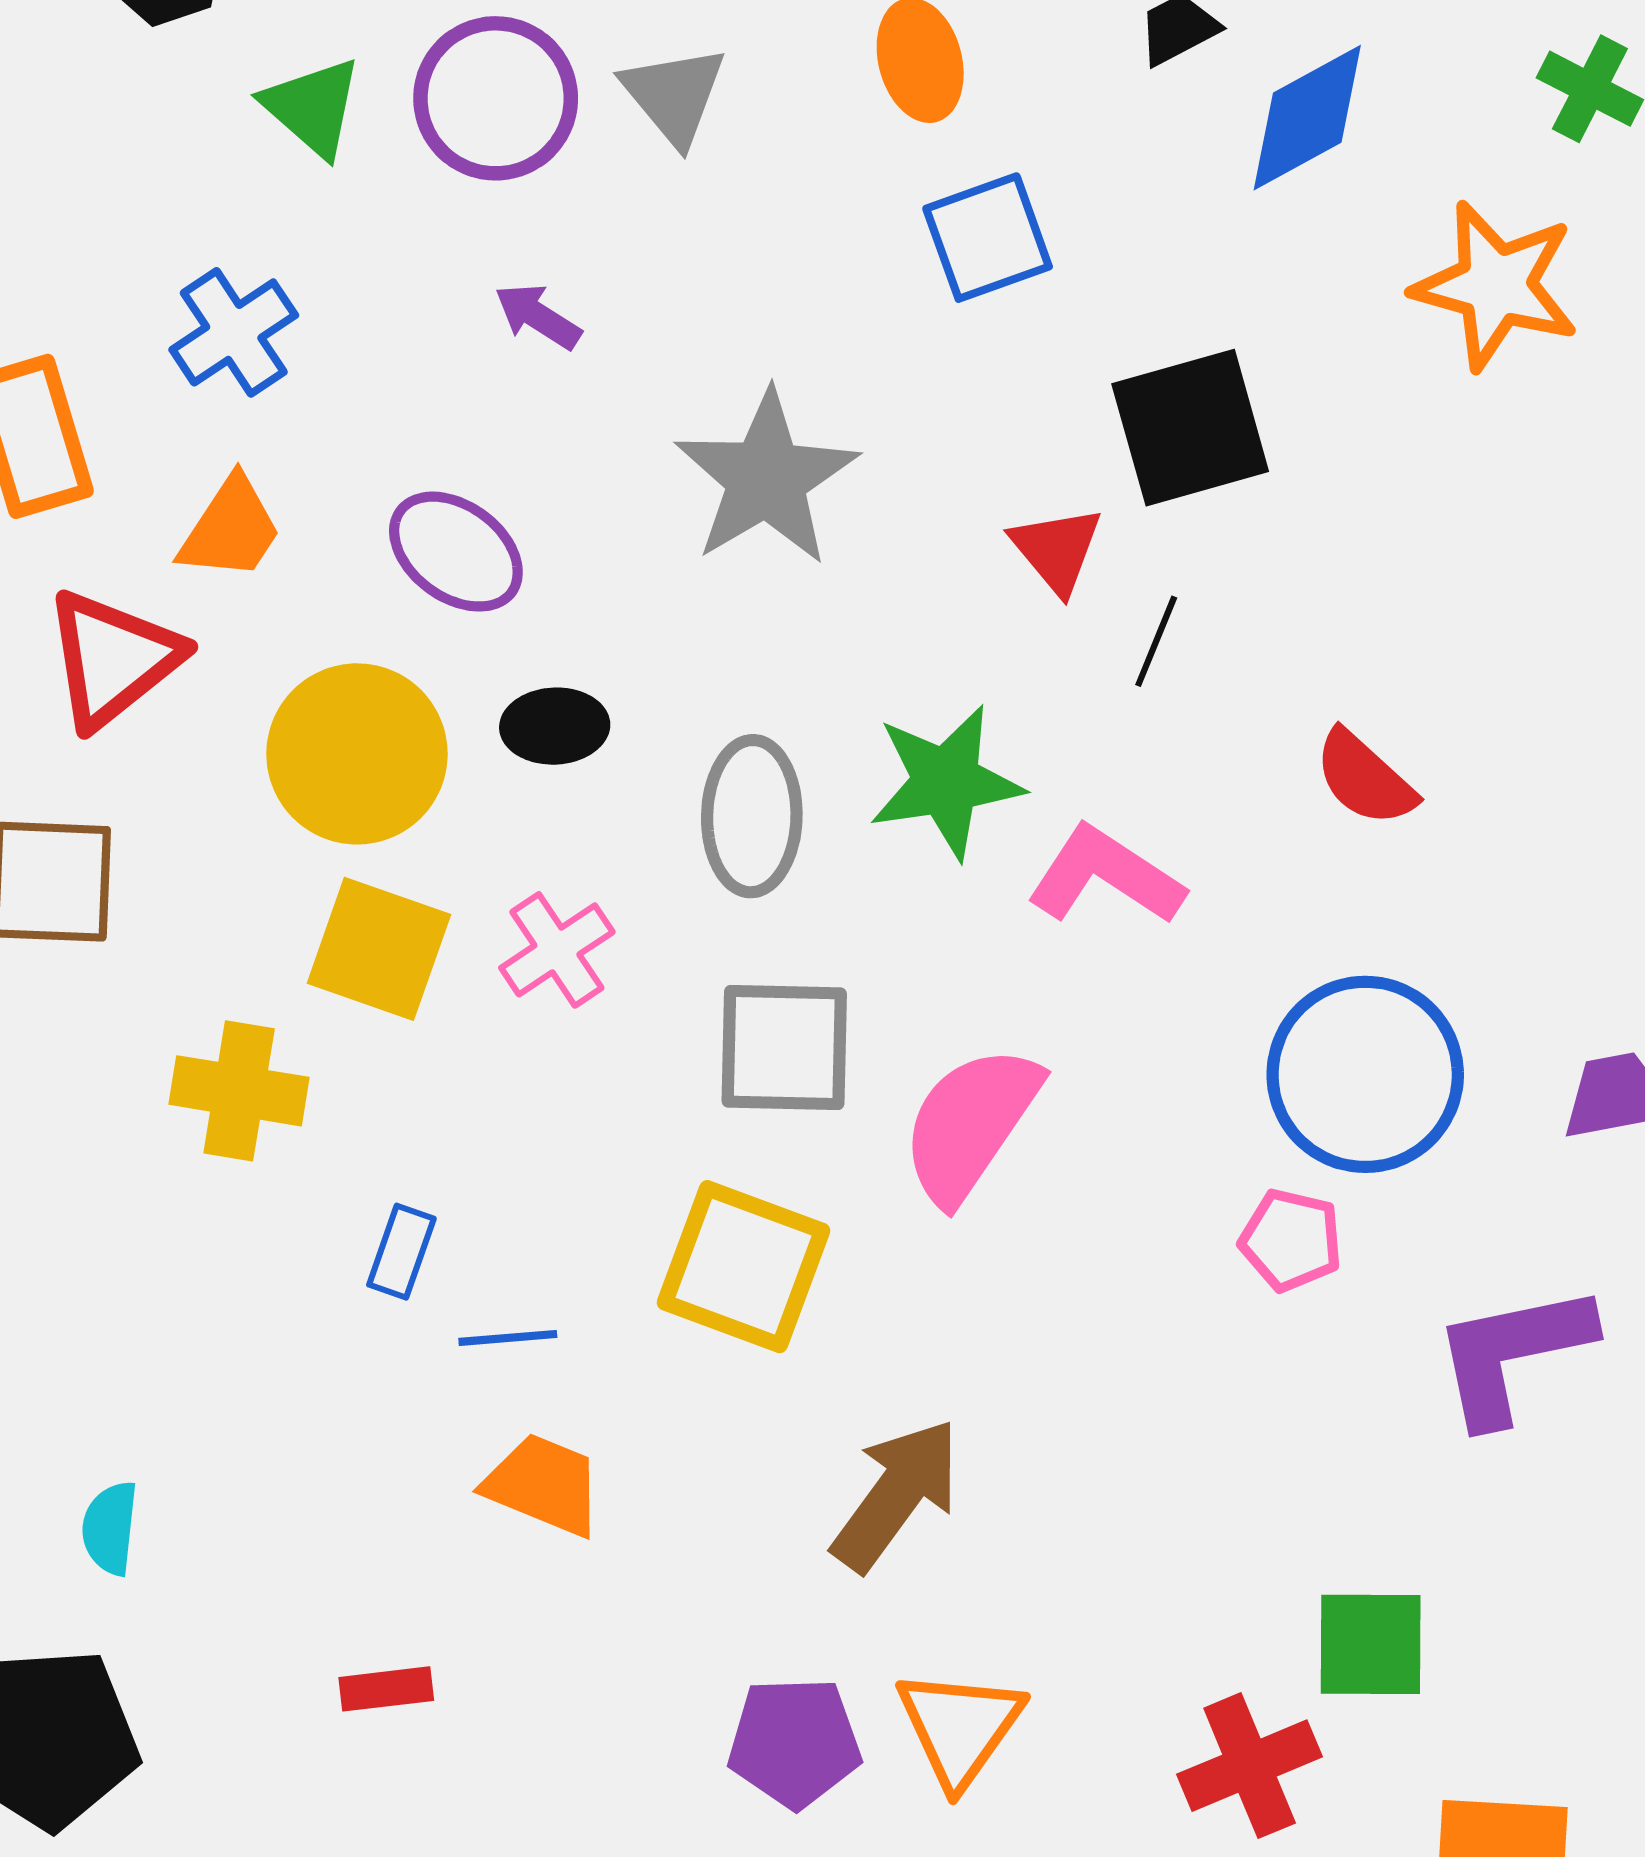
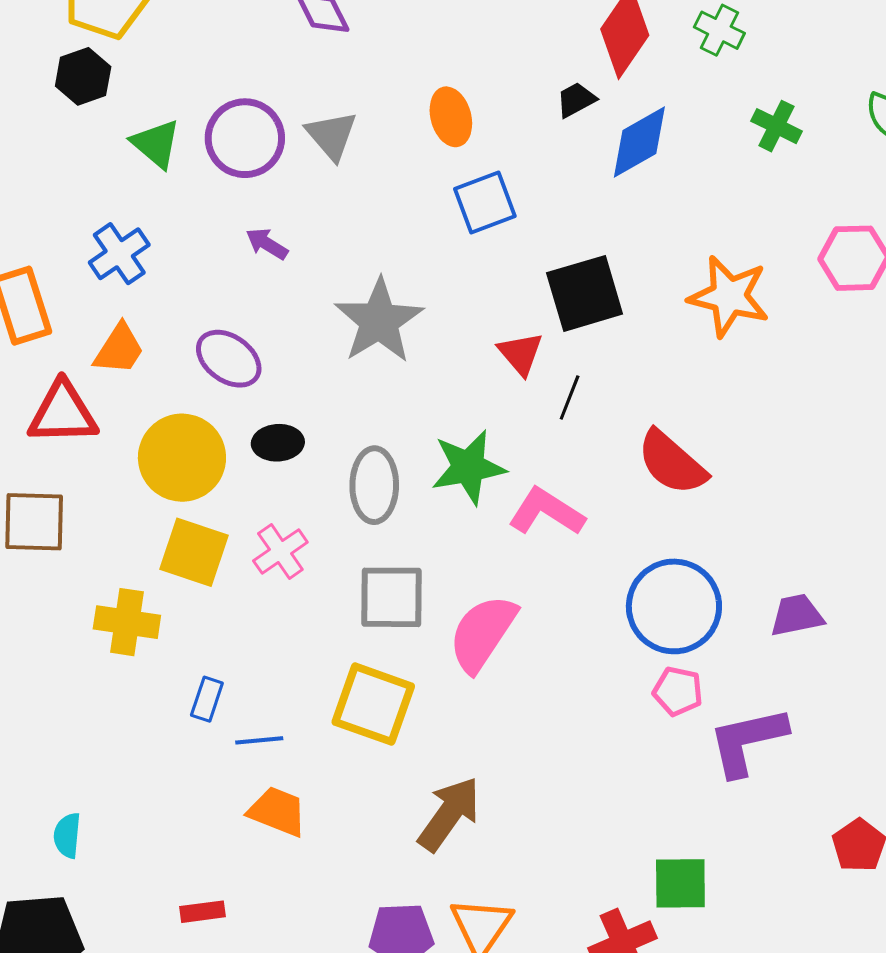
orange star: (1496, 285) -> (729, 296), moved
red triangle: (113, 659) -> (63, 413), turned 38
red semicircle: (1365, 778) -> (672, 463), size x1.4
pink pentagon: (1291, 1240) -> (678, 691), moved

